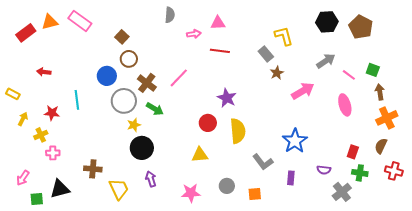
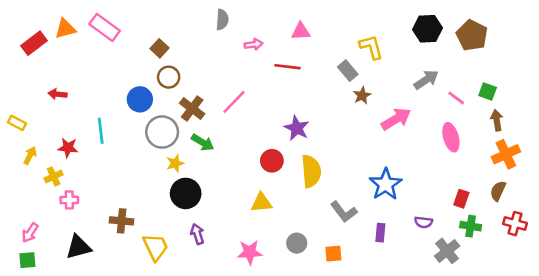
pink triangle: (218, 23) -> (301, 31), moved
green square: (37, 199) -> (27, 260), moved

